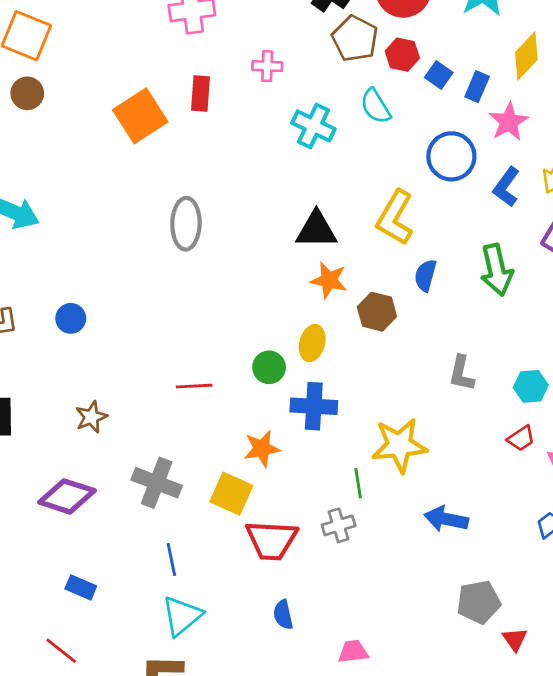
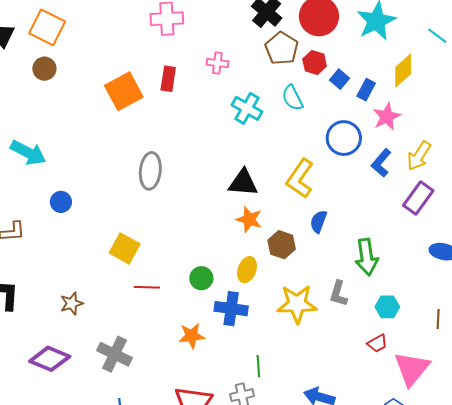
green arrow: (497, 270) -> (366, 257), moved
blue circle: (71, 318) -> (61, 202), moved
yellow ellipse: (312, 343) -> (247, 270), moved
yellow star: (399, 445) -> (297, 304), moved
yellow square: (231, 494) -> (125, 248), moved

